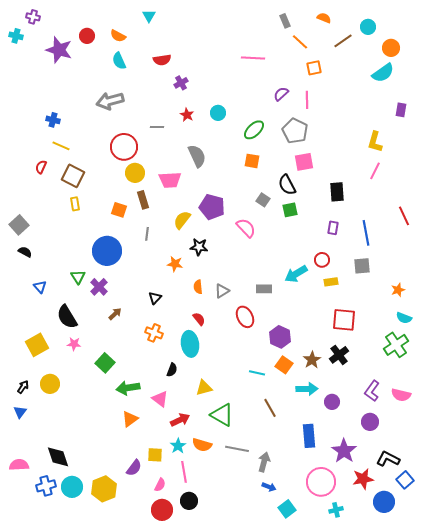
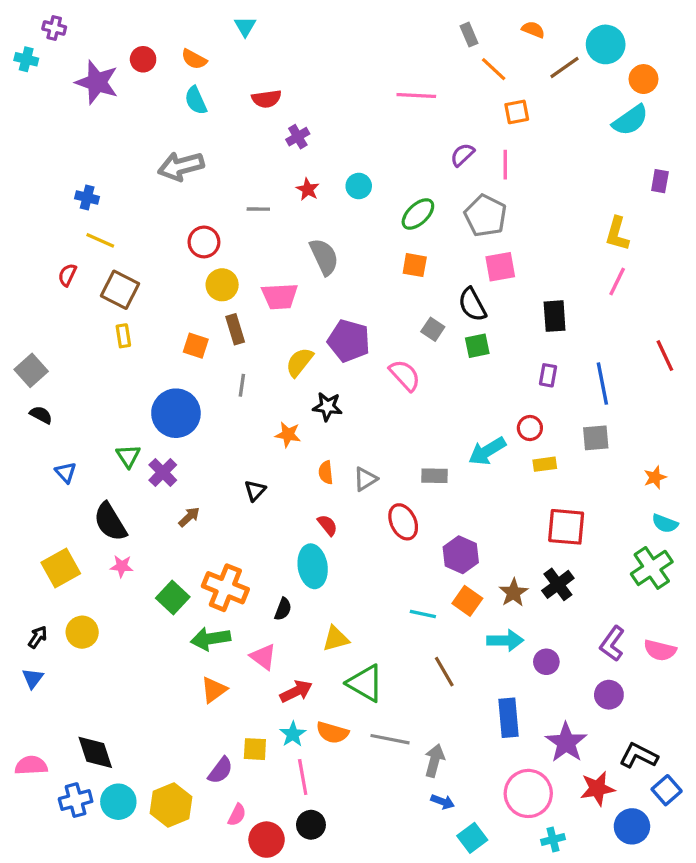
cyan circle: (368, 27) -> (606, 44), size x1.5
red circle: (124, 147) -> (204, 242), size x0.7
orange cross: (154, 333) -> (225, 588), moved, size x1.5
pink semicircle: (160, 485) -> (237, 815), moved

